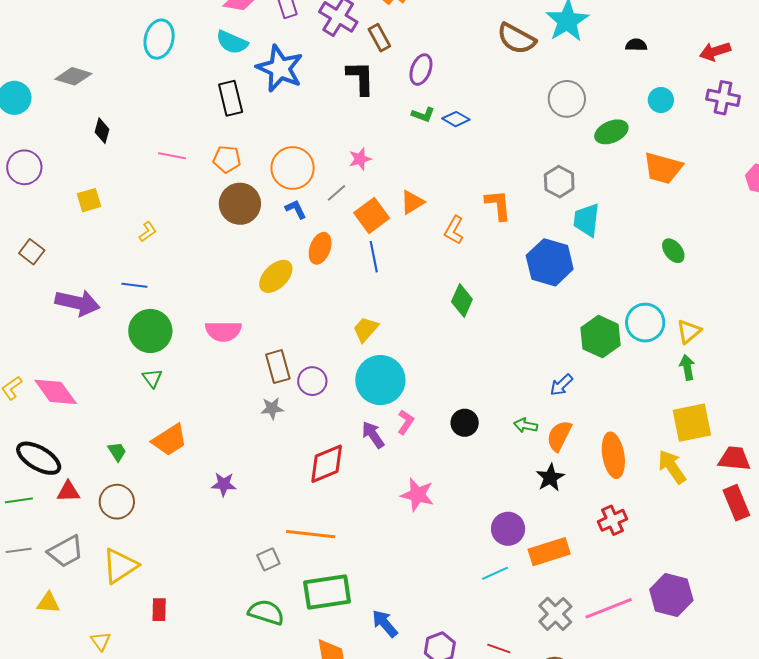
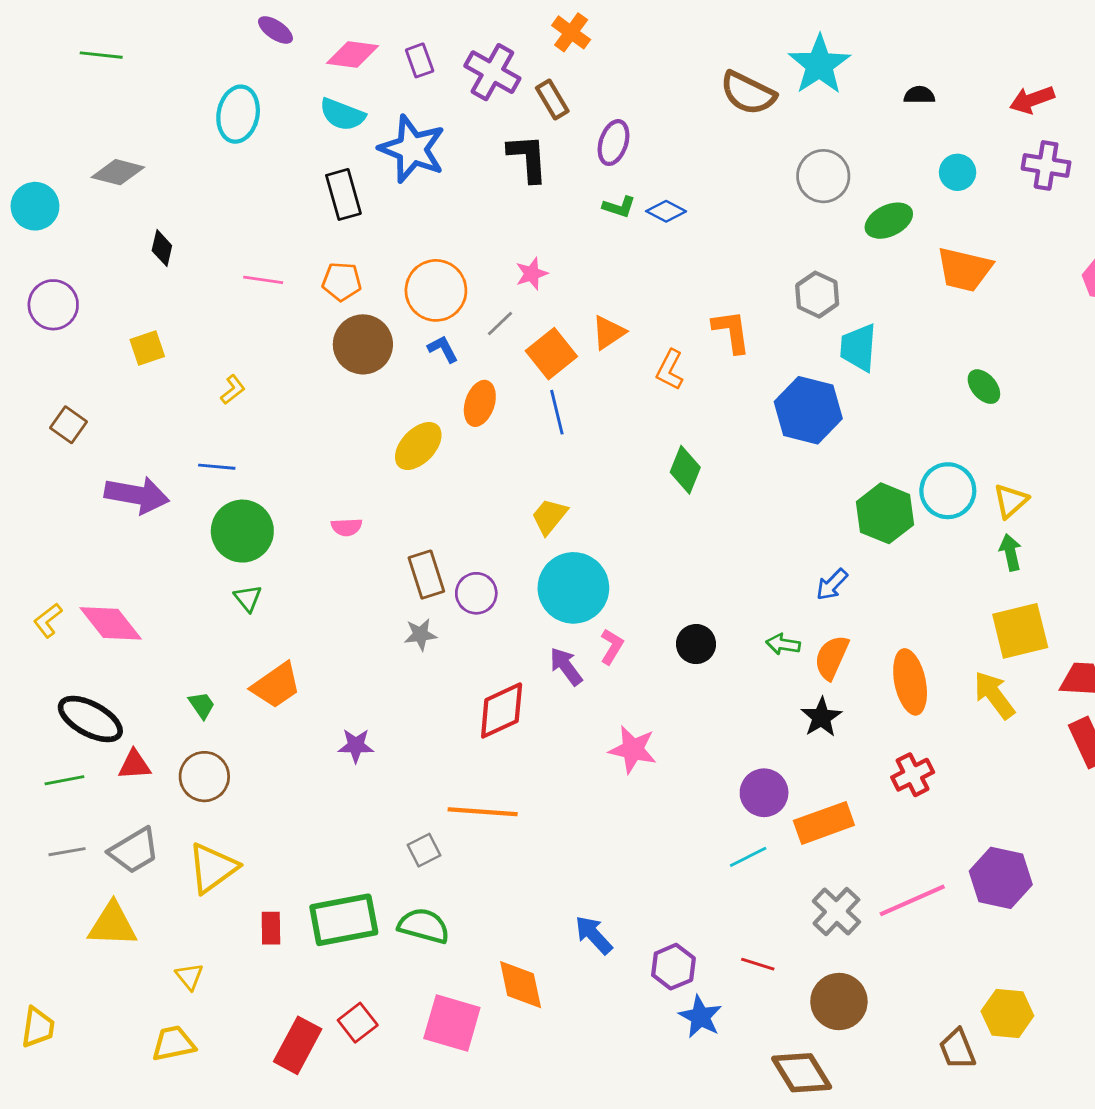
pink semicircle: (223, 331) -> (347, 527), size x0.6
green rectangle: (327, 592) -> (344, 920), moved
yellow triangle: (48, 603) -> (112, 925), size x1.5

